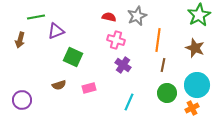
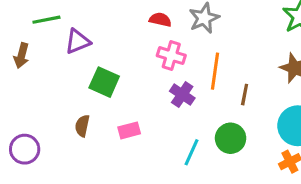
orange line: (158, 40) -> (215, 71), moved
brown semicircle: (59, 85) -> (82, 126), turned 120
green circle: (167, 93) -> (231, 138), moved

